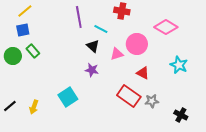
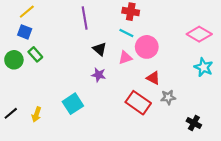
pink diamond: (166, 27) -> (199, 34), moved
cyan line: (101, 29) -> (126, 33), moved
blue square: (23, 30) -> (25, 32), turned 32
cyan star: (179, 65) -> (204, 67), moved
gray star: (152, 101) -> (168, 97), moved

